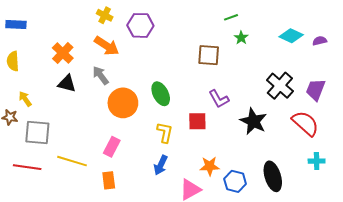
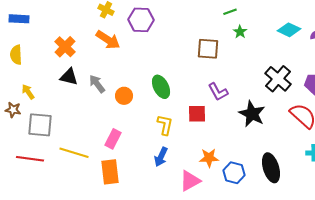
gray arrow: (101, 75) -> (97, 84), moved
orange circle: (123, 103) -> (124, 96), size x0.6
orange rectangle: (109, 180) -> (110, 172), size x1.4

